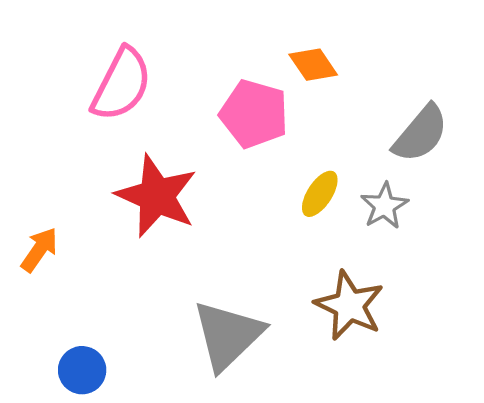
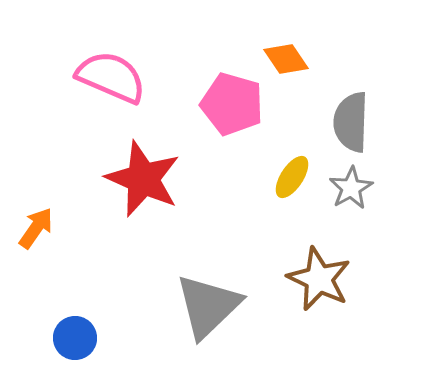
pink semicircle: (122, 84) -> (111, 77), turned -94
gray semicircle: (421, 134) -> (351, 122), moved, turned 142

